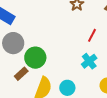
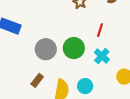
gray circle: (13, 43) -> (46, 49), moved
green circle: (35, 58) -> (74, 48), moved

